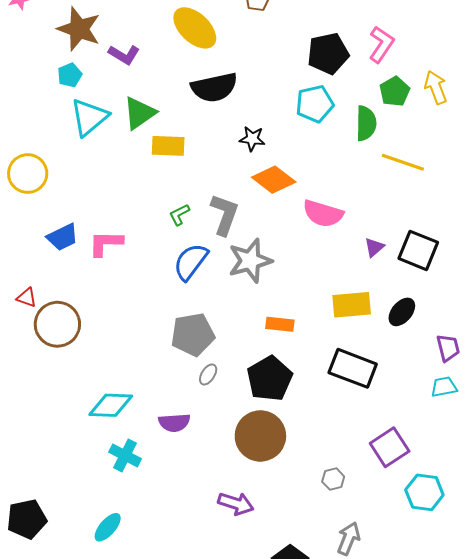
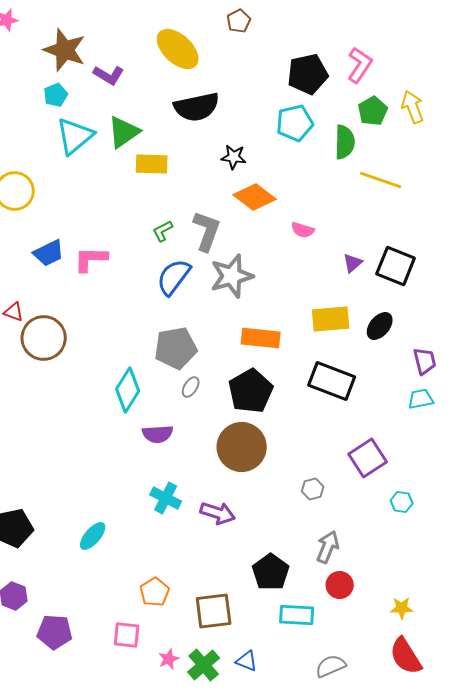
pink semicircle: (323, 214) -> (303, 230), size x0.6
orange rectangle: (280, 324) -> (261, 338), size x1.4
cyan diamond: (111, 405) -> (128, 390), moved, turned -60
cyan cross: (125, 455) -> (166, 498), moved
cyan hexagon: (424, 492) -> (402, 502), size x0.6

